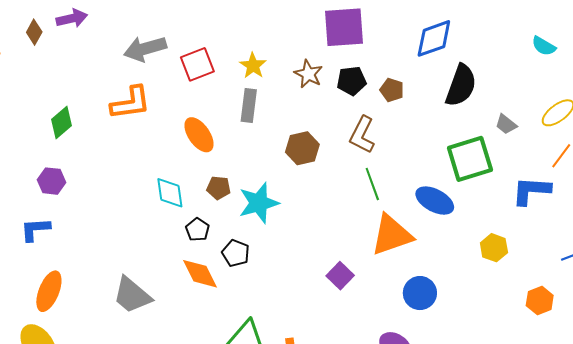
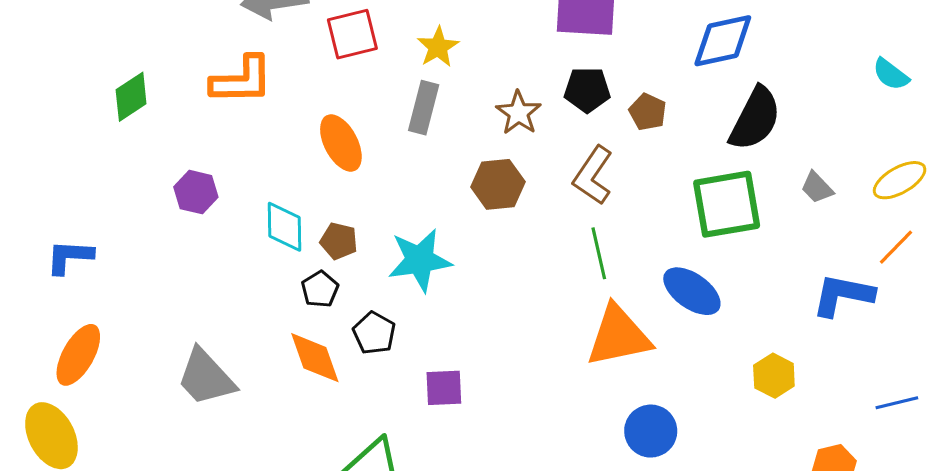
brown star: (308, 74) -> (519, 113), moved
green square: (470, 159) -> (727, 204), moved
purple hexagon: (52, 181) -> (196, 192), moved
brown pentagon: (219, 188) -> (339, 241), moved
purple square: (340, 276) -> (444, 388), moved, turned 36

